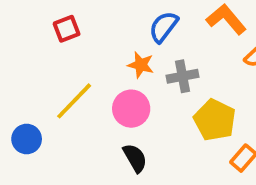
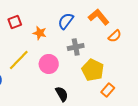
orange star: (141, 65) -> (40, 33), moved
black semicircle: (135, 158) -> (62, 94), moved

